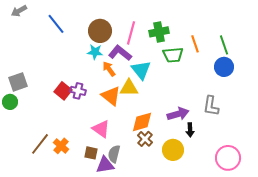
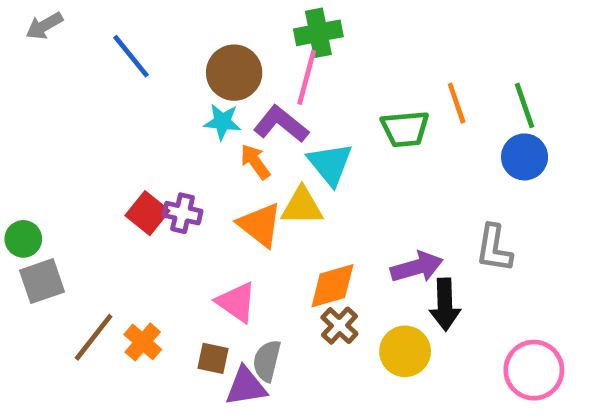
green cross: (159, 32) -> (318, 33), moved
gray square: (18, 82) -> (42, 281), moved
black arrow: (190, 130) -> (445, 304), size x1.5

